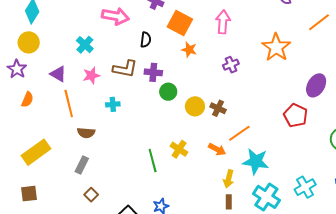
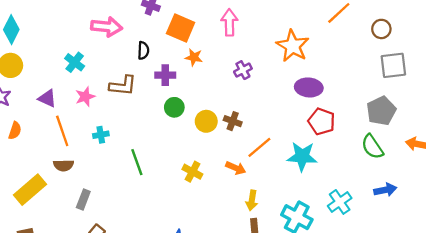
purple cross: (153, 72) -> (165, 75), moved
purple ellipse: (316, 85) -> (309, 87), moved, turned 70
cyan cross: (113, 104) -> (101, 135), moved
brown semicircle: (86, 133) -> (64, 165), moved
green line: (153, 161) -> (137, 162), moved
cyan star: (256, 161) -> (302, 156), moved

